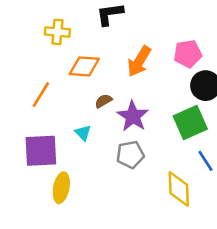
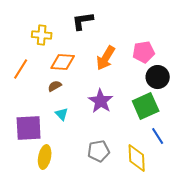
orange line: (41, 95) -> (21, 69), moved
brown semicircle: (103, 101) -> (55, 86), moved
gray pentagon: (130, 155) -> (99, 151), moved

